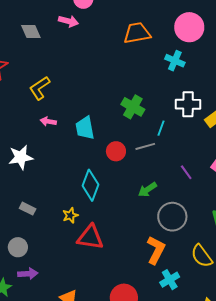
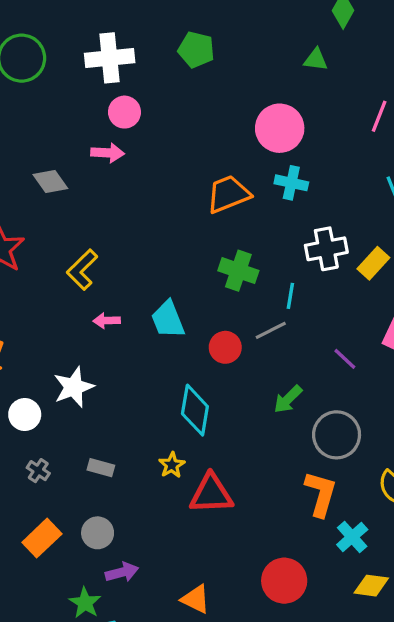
pink circle: (189, 27) -> (280, 128), moved
orange trapezoid: (137, 33) -> (228, 194), moved

